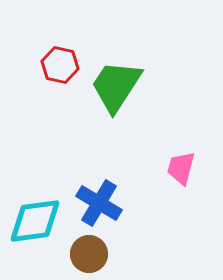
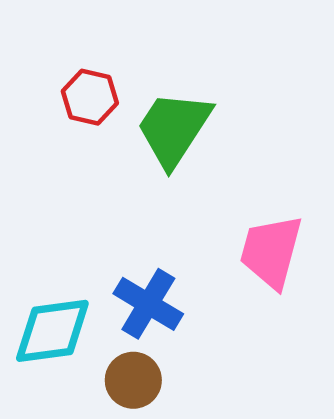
pink trapezoid: (181, 168) -> (271, 251), size x1.5

